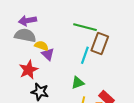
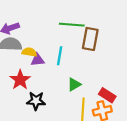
purple triangle: (48, 54) -> (38, 60), turned -40
cyan line: (85, 55) -> (60, 56), moved

